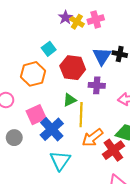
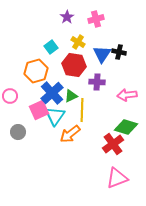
yellow cross: (77, 22) -> (78, 42), moved
blue cross: (52, 129) -> (52, 93), moved
orange arrow: (93, 138) -> (70, 134), moved
cyan triangle: (60, 161) -> (55, 116), moved

